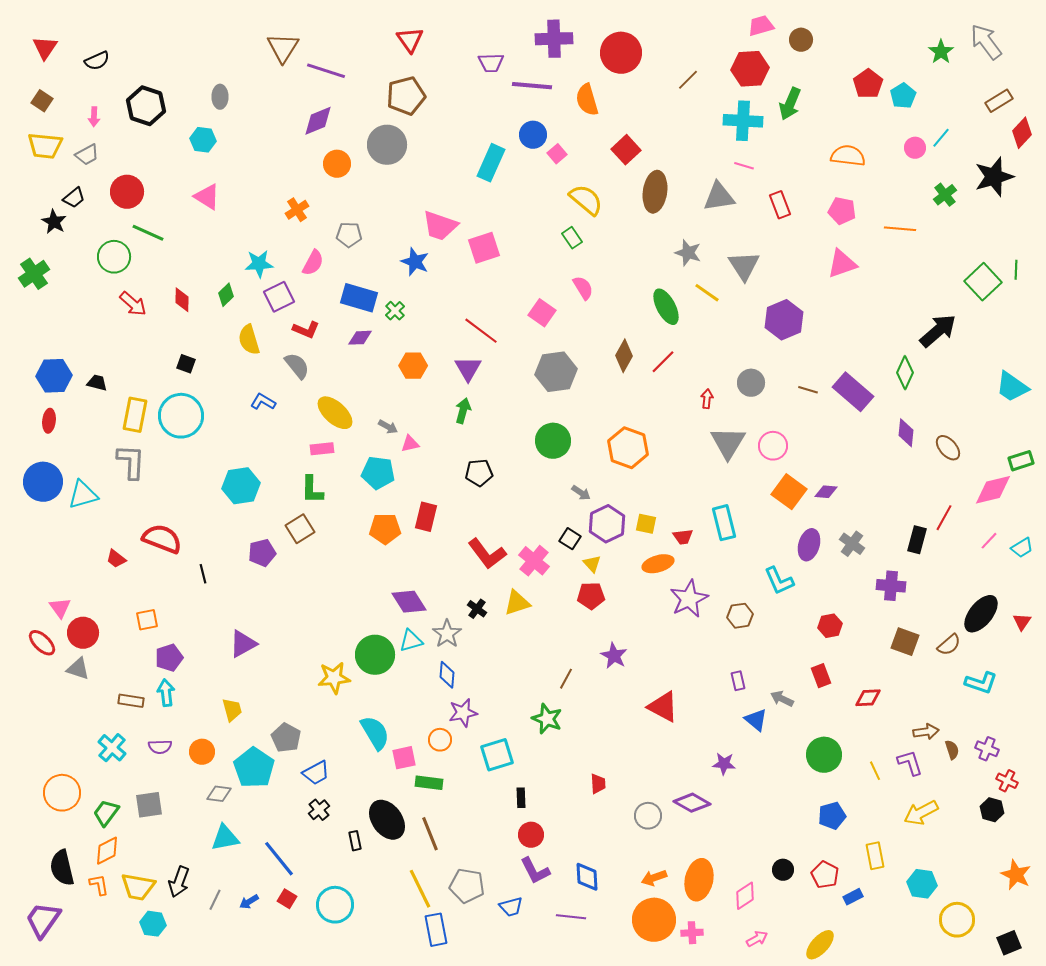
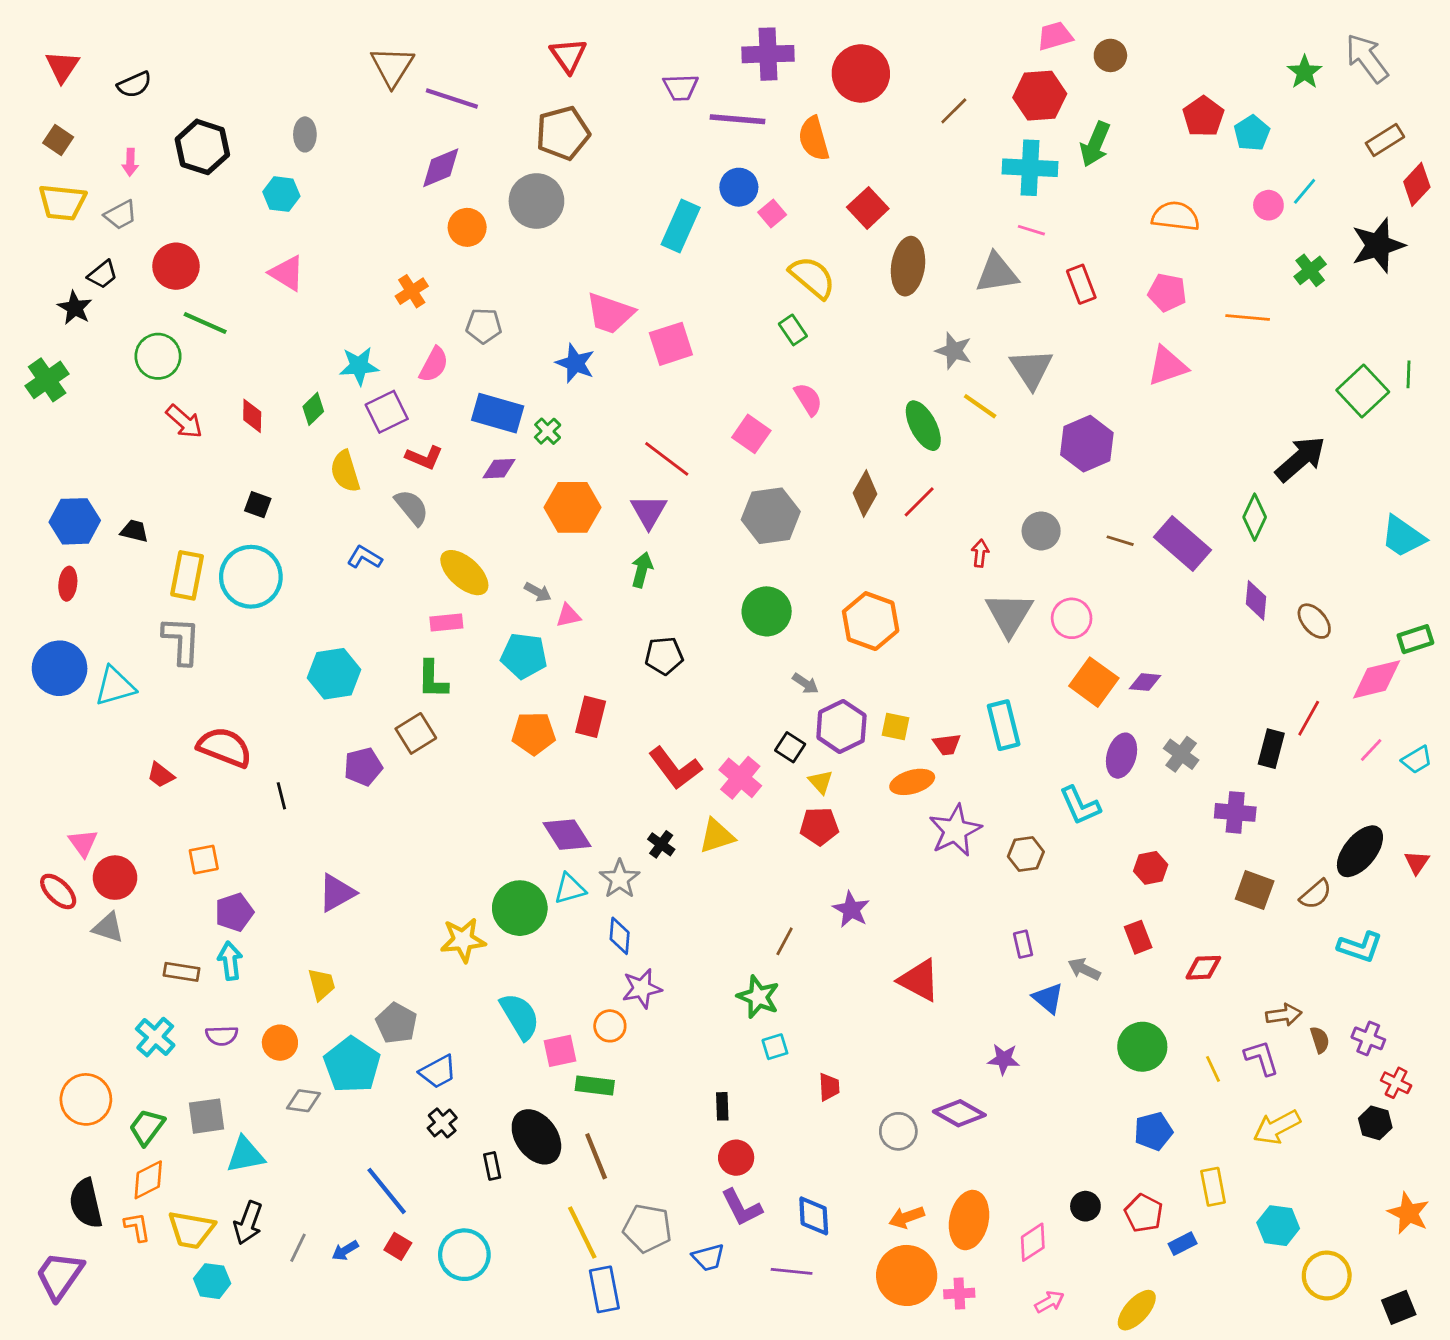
orange hexagon: (413, 366) -> (572, 507), size x1.4
cyan square: (497, 755) -> (775, 1047), moved, size x0.6
cyan triangle: (225, 838) -> (245, 1155), moved

